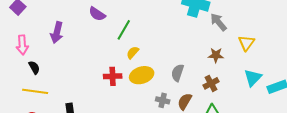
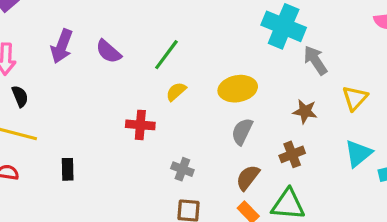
purple semicircle: (97, 14) -> (109, 52), moved
yellow ellipse: (142, 75) -> (238, 89), moved
gray cross: (163, 100) -> (182, 169), moved

